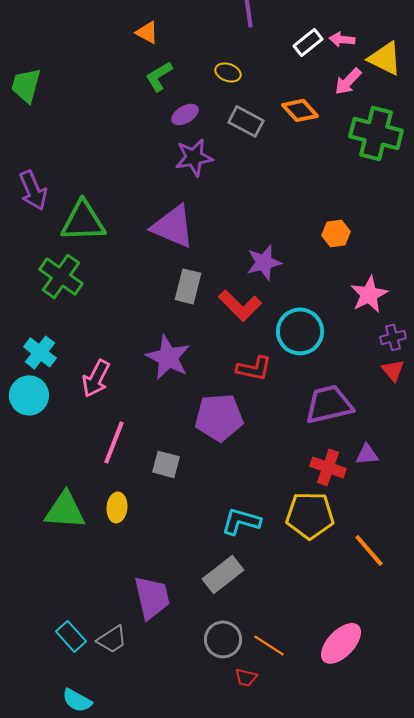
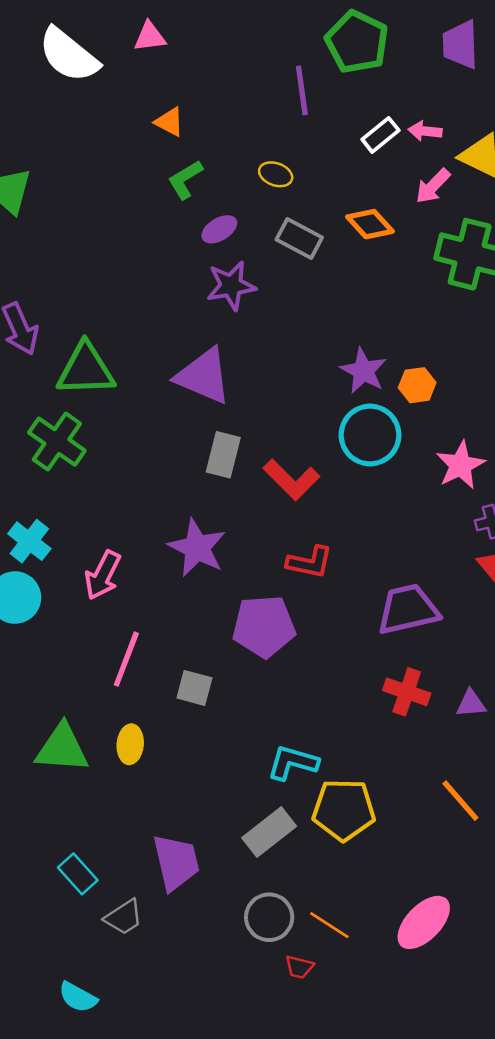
purple star: (264, 262) -> (363, 371), moved, turned -30
cyan circle: (300, 331) -> (370, 435), moved
purple triangle: (367, 454) -> (471, 704), moved
yellow pentagon: (310, 515) -> (344, 810), moved
cyan rectangle: (71, 636) -> (78, 874), moved

